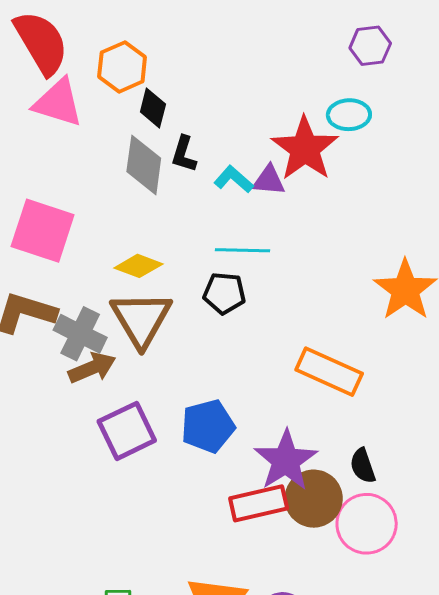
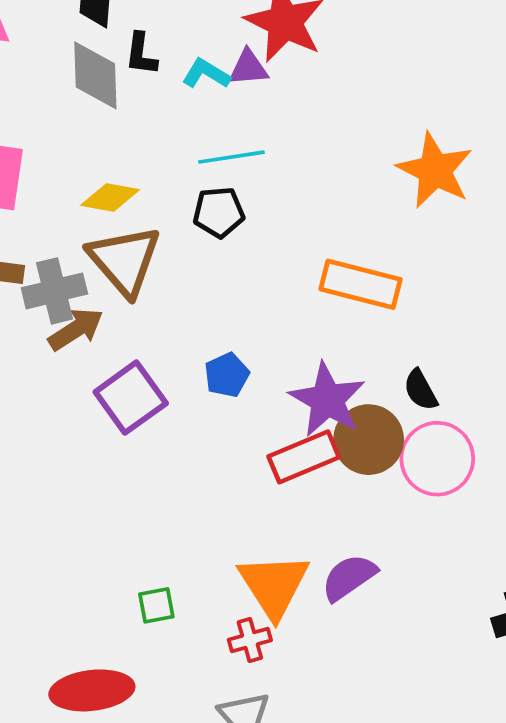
gray cross: (80, 334) -> (54, 291), turned -30
blue pentagon: (208, 426) -> (227, 375), size x0.7

